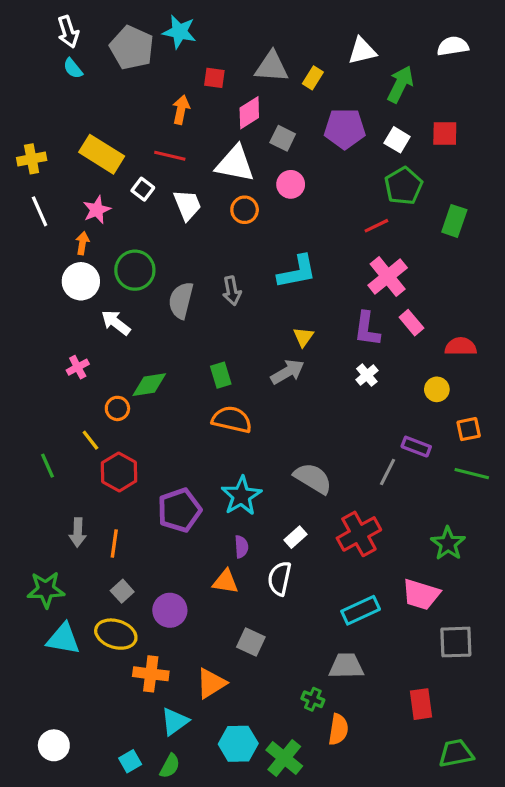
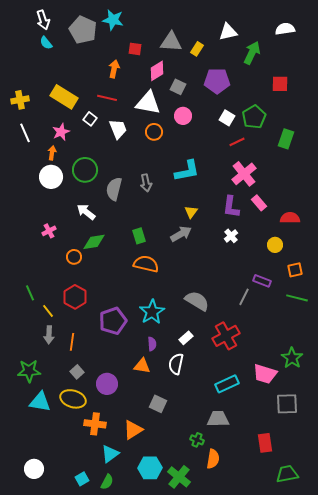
white square: (397, 140) -> (227, 118), moved
white arrow: (116, 323) -> (86, 212), moved
yellow line: (90, 440) -> (48, 311), moved
green star: (448, 544) -> (292, 358), moved

